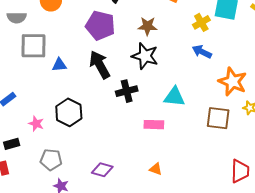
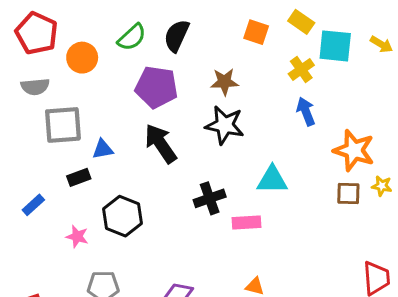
blue arrow: (202, 52) -> (306, 112), turned 48
black cross: (127, 91) -> (210, 198), moved
brown square: (218, 118) -> (348, 194), moved, size x0.7
black rectangle: (12, 144) -> (79, 177), moved

